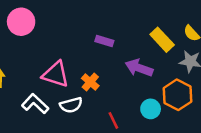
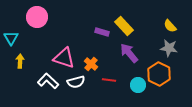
yellow rectangle: (162, 40) -> (124, 26), moved
purple arrow: (139, 68) -> (129, 53), turned 30
red line: (113, 120) -> (109, 80), moved, turned -56

